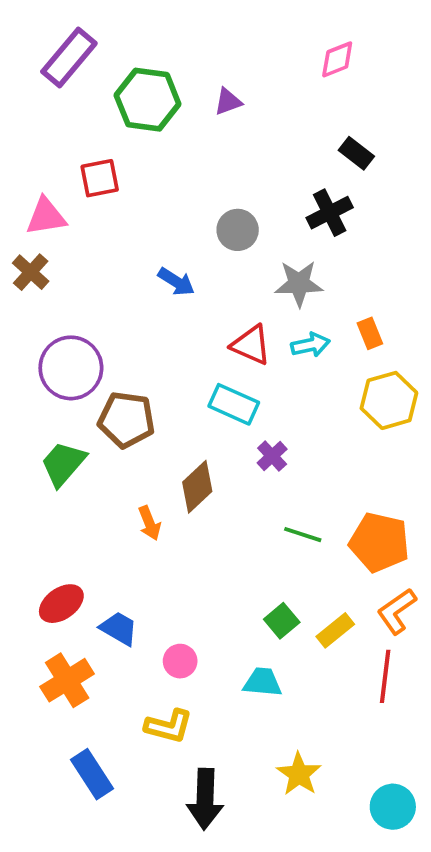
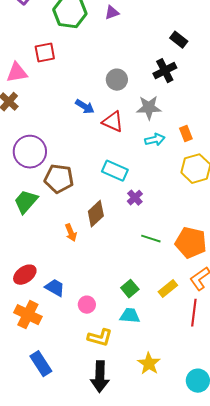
red triangle: (251, 345) -> (113, 122), moved
green square: (282, 621) -> (130, 289), moved
orange cross: (67, 680) -> (28, 315), turned -32
yellow L-shape: (169, 726) -> (100, 338), moved

